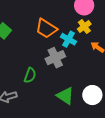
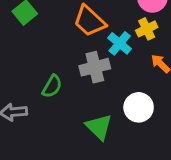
white circle: (92, 95) -> (139, 107), moved

